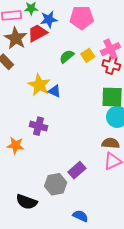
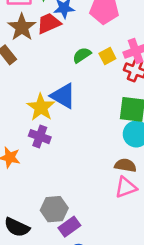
yellow star: (39, 85) -> (41, 107), moved
blue triangle: (55, 91) -> (63, 96), size x1.6
purple rectangle: (77, 170) -> (69, 227), moved

